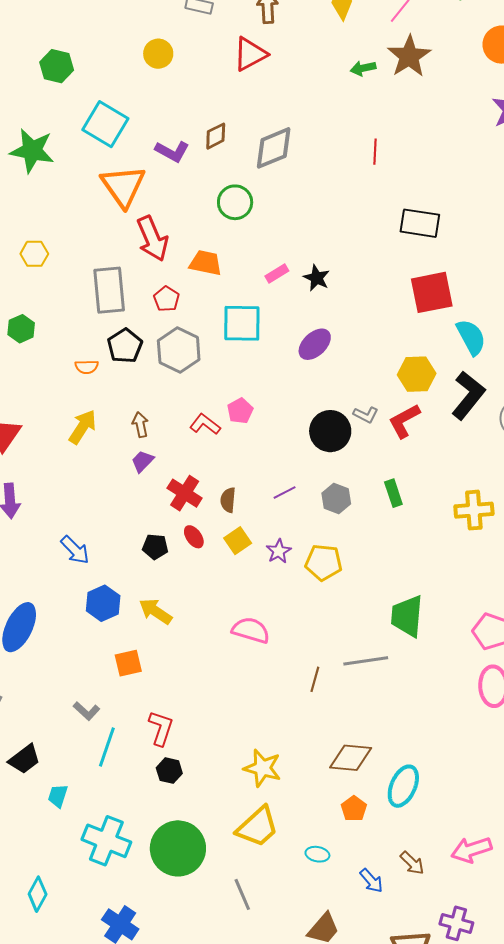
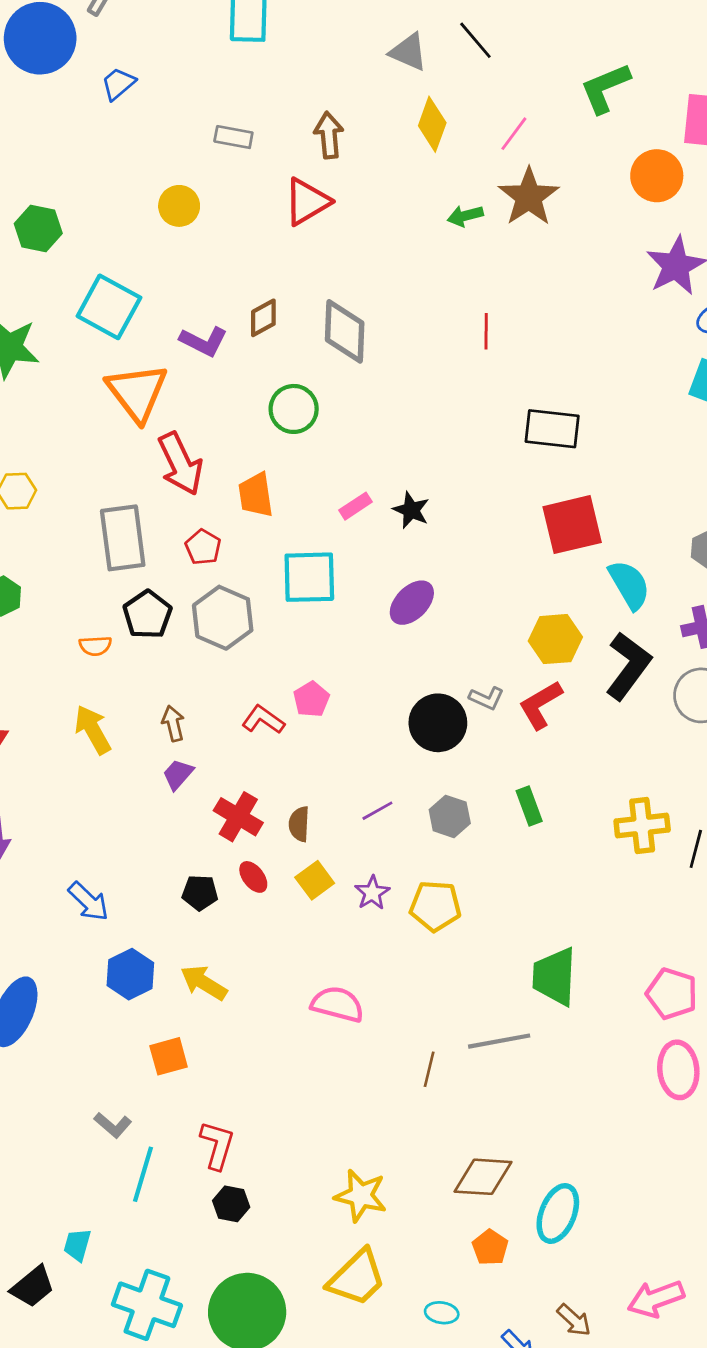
gray diamond: (274, 148) -> (345, 331), turned -63
orange trapezoid: (206, 263) -> (256, 495), turned -108
yellow arrow: (83, 427) -> (93, 730), turned -60
black trapezoid: (25, 759) -> (33, 1287), moved

